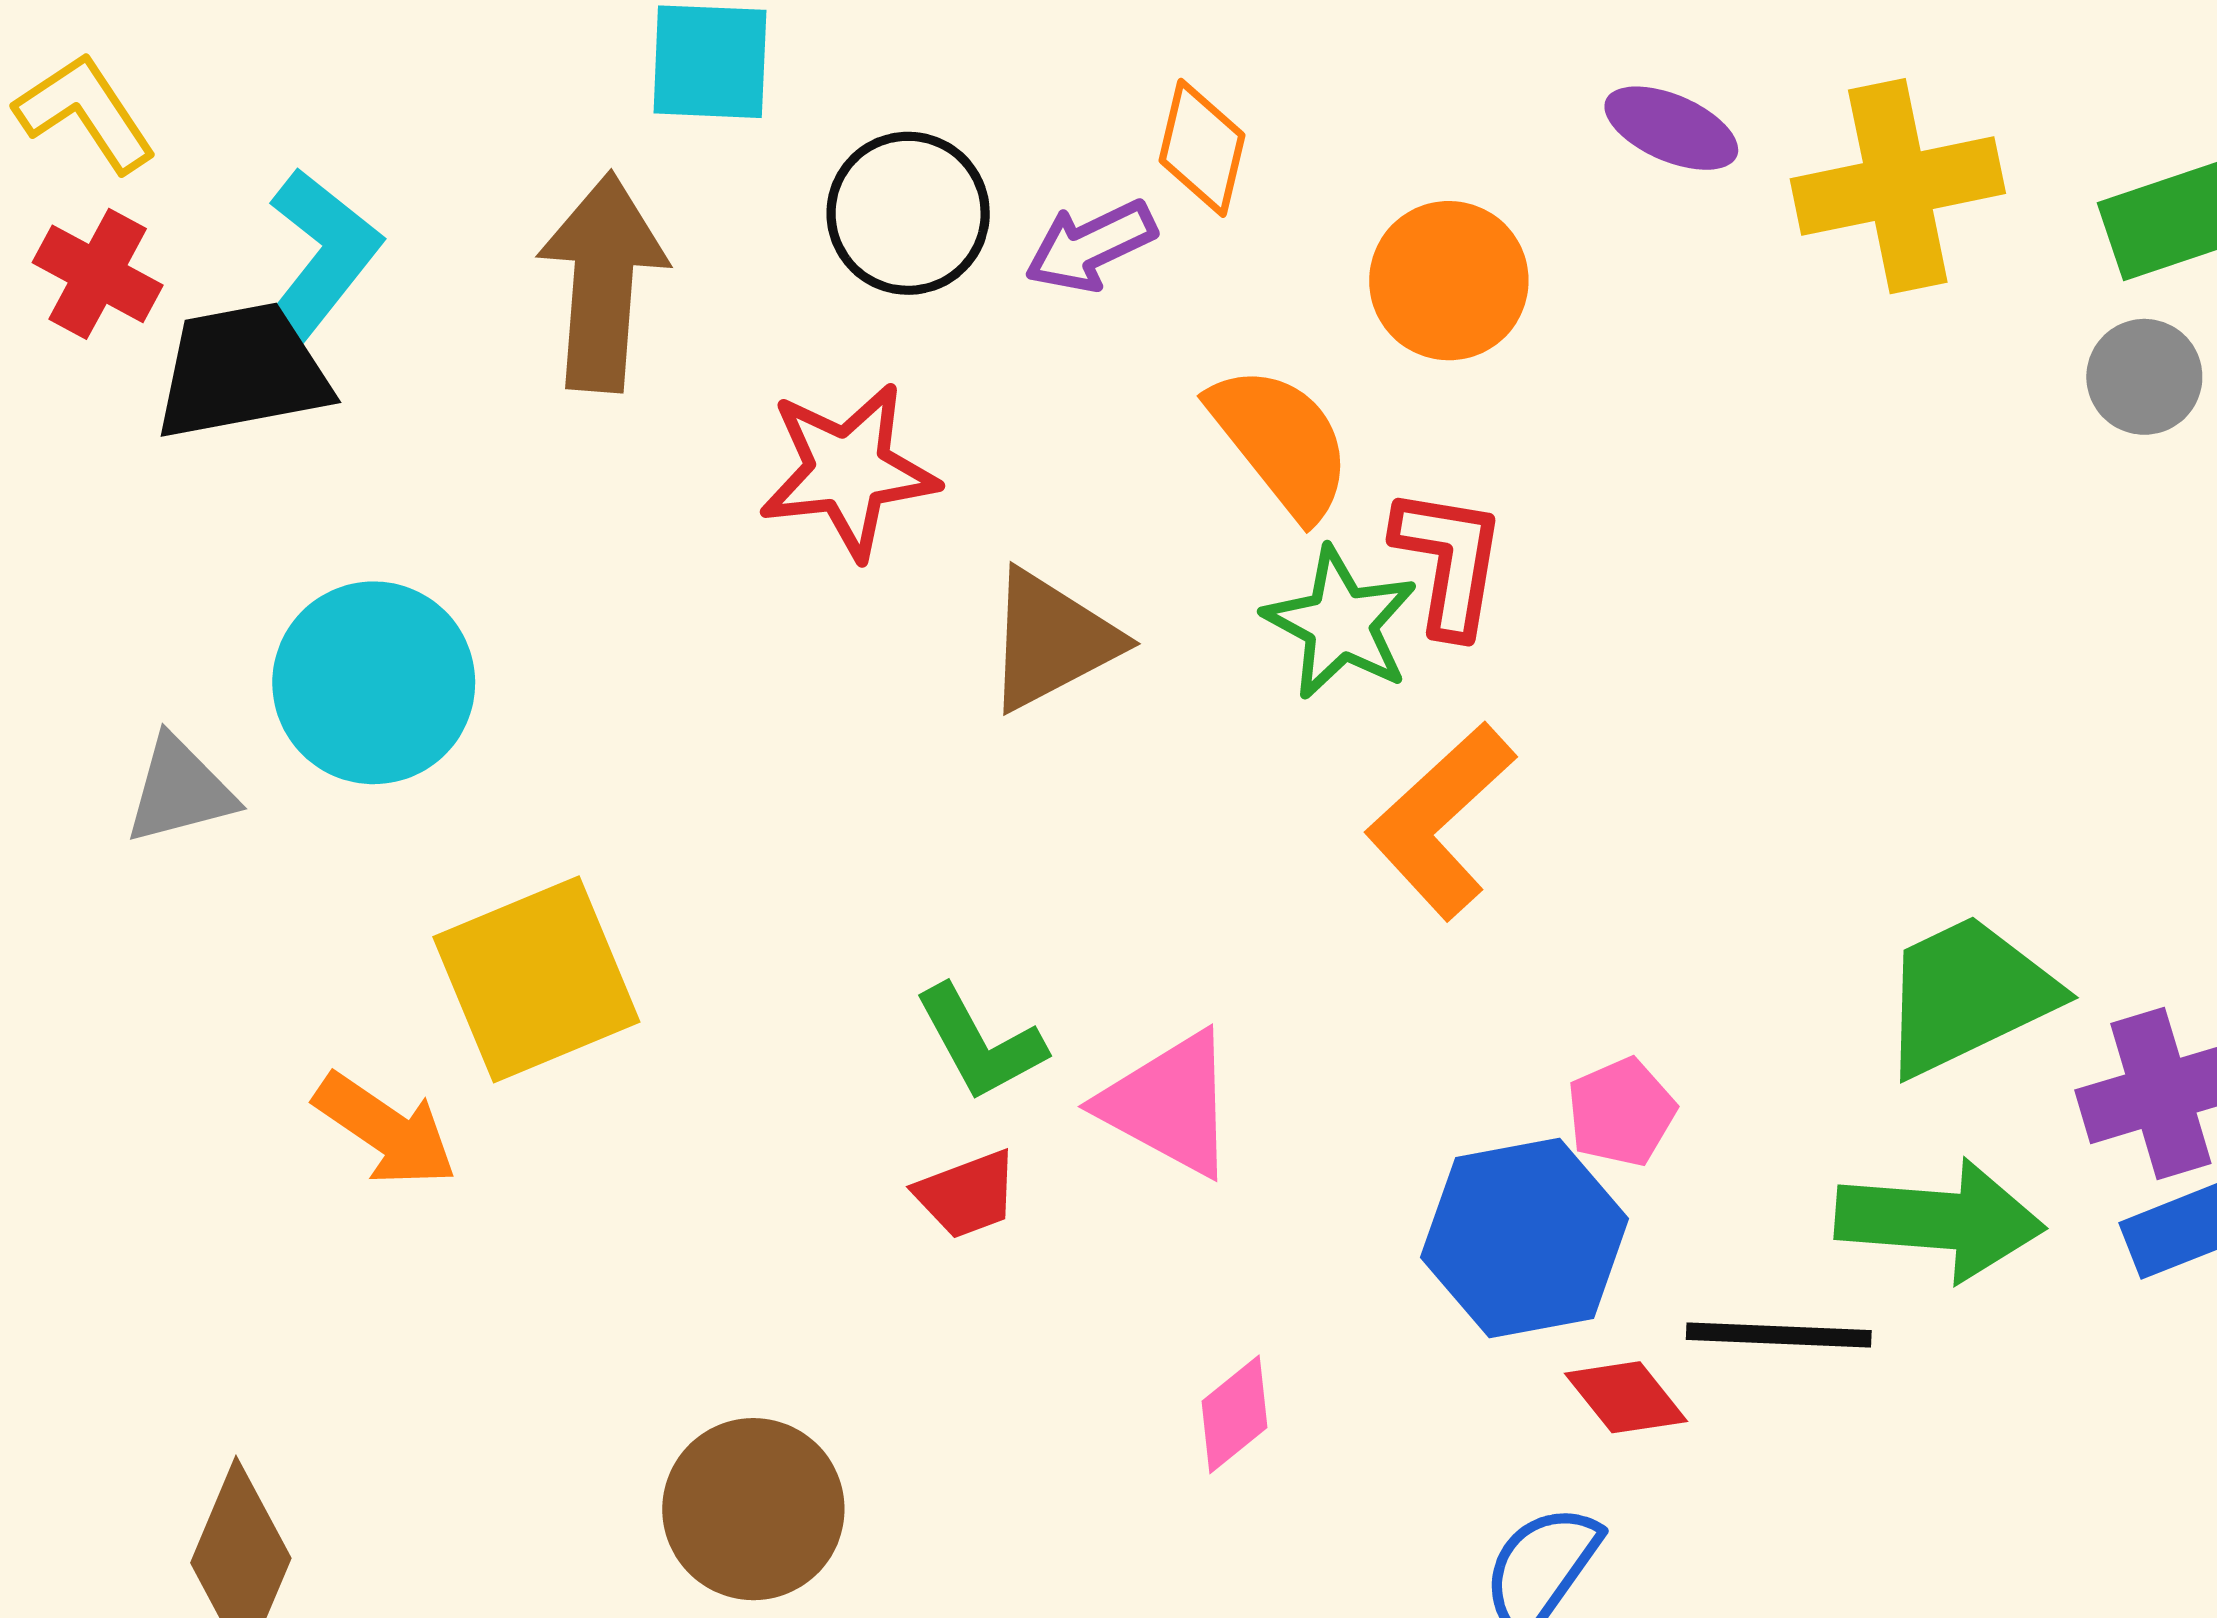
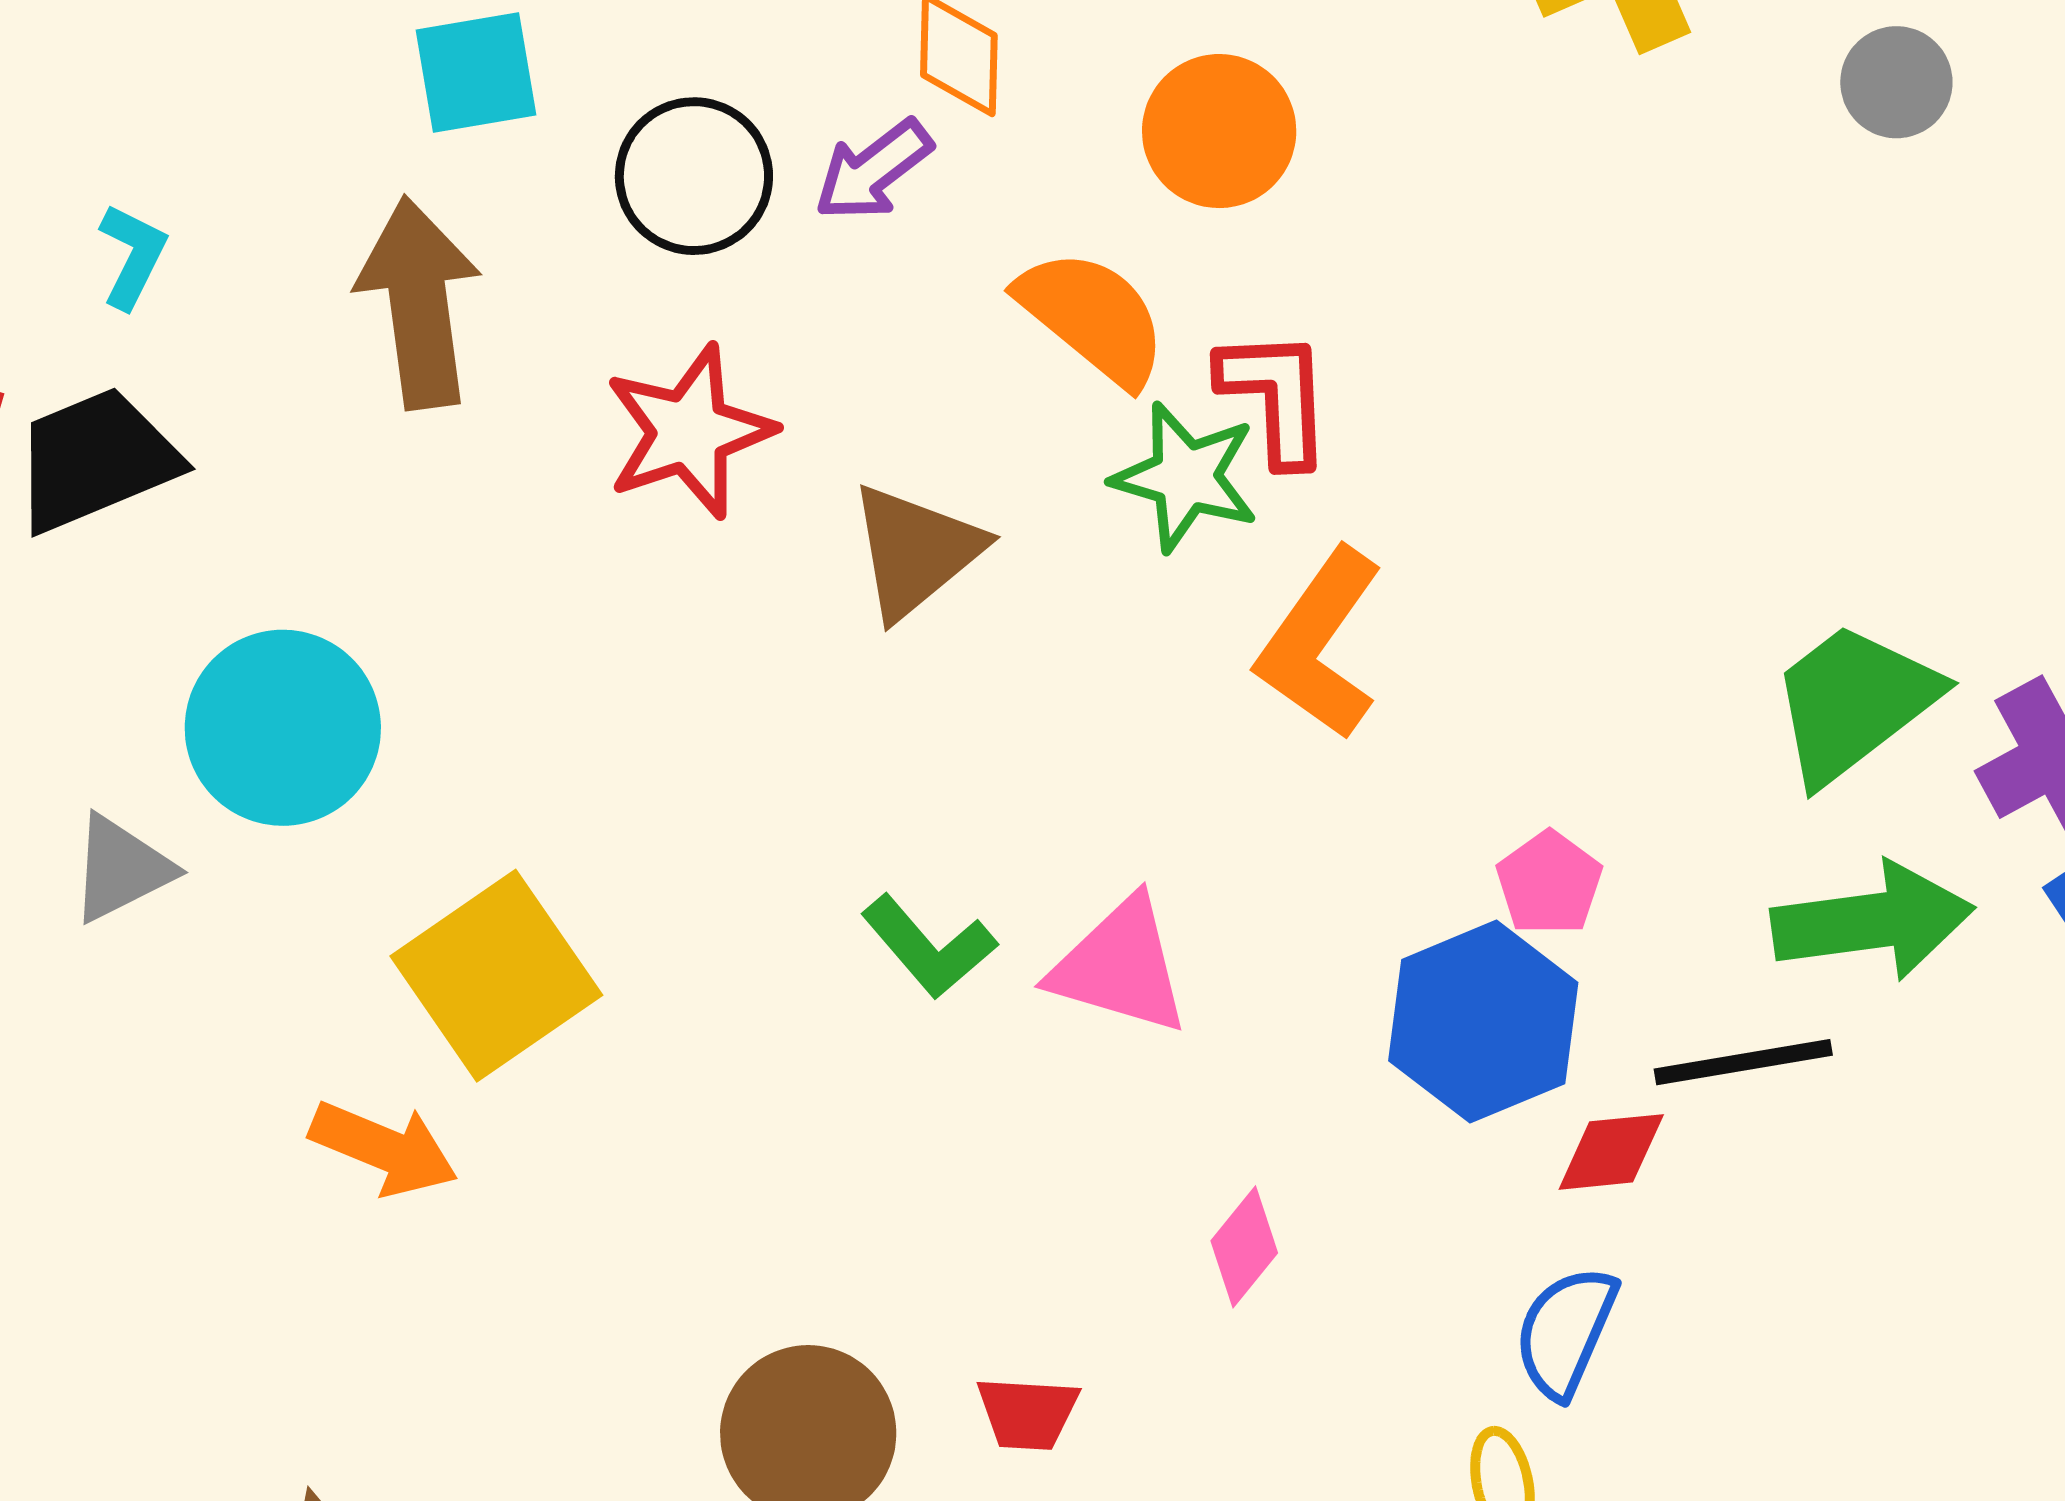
cyan L-shape: (318, 260) -> (133, 256), moved, size x0.6
red trapezoid: (967, 1194) -> (1028, 1413), moved, turned 36
red diamond: (1626, 1397) -> (1611, 1152), turned -45

